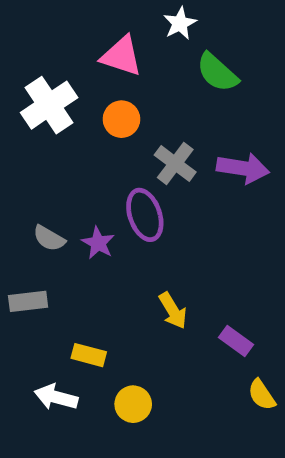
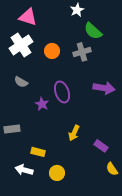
pink triangle: (121, 56) -> (28, 17), moved
gray cross: (175, 164) -> (82, 52), moved, turned 36
purple arrow: (243, 168) -> (104, 88), moved
gray semicircle: (49, 238) -> (21, 82), moved
yellow arrow: (173, 311) -> (74, 133), turned 56

